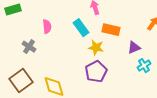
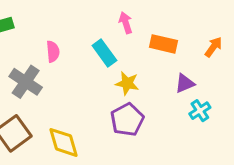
orange rectangle: (111, 30) -> (164, 44), moved
gray cross: (29, 47) -> (26, 82), size x1.5

